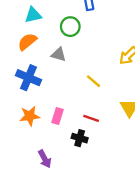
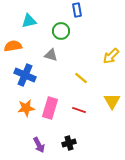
orange semicircle: (27, 42) -> (13, 46), moved, turned 30
pink rectangle: (58, 116) -> (50, 108), size x1.5
black cross: (80, 138) -> (69, 143), moved, turned -32

